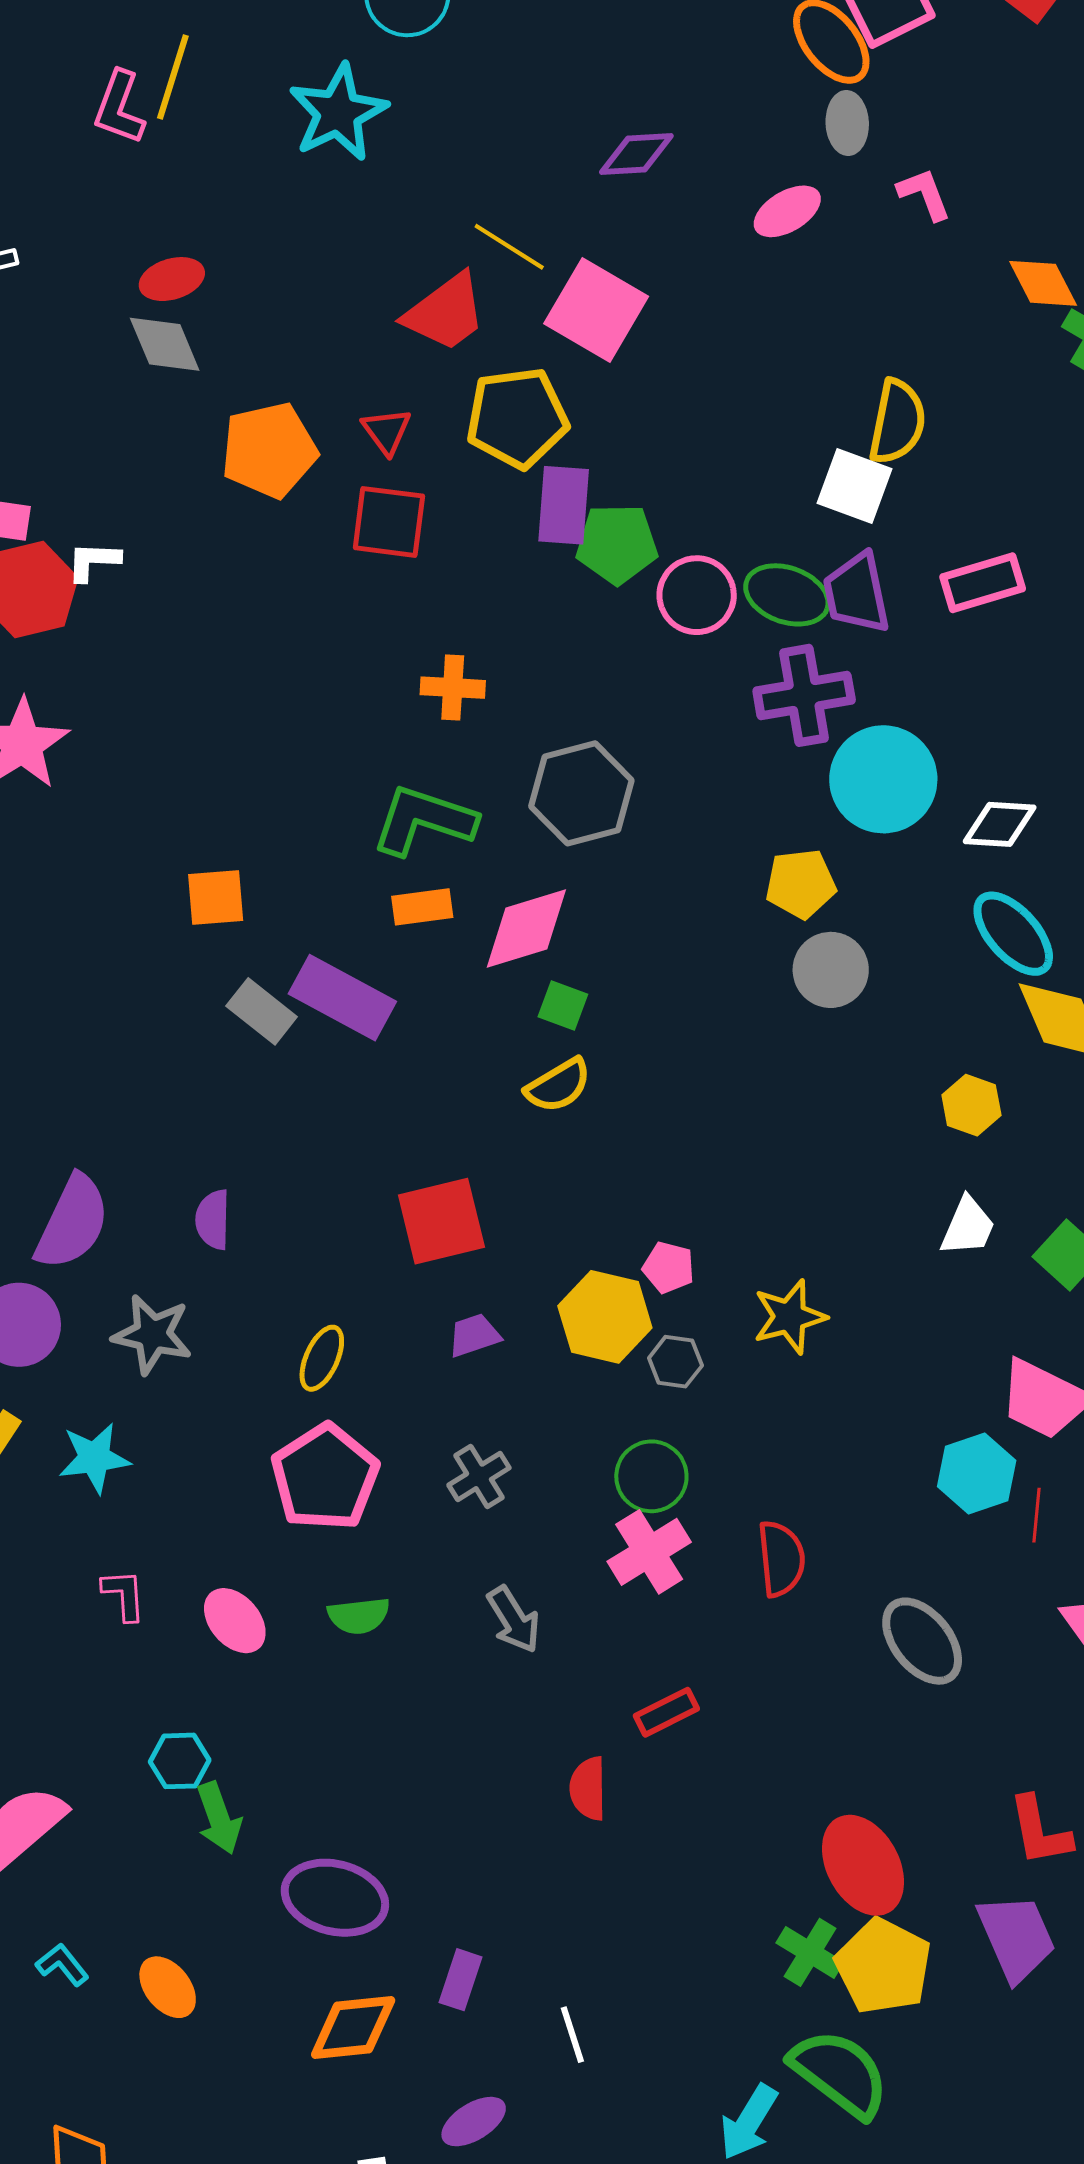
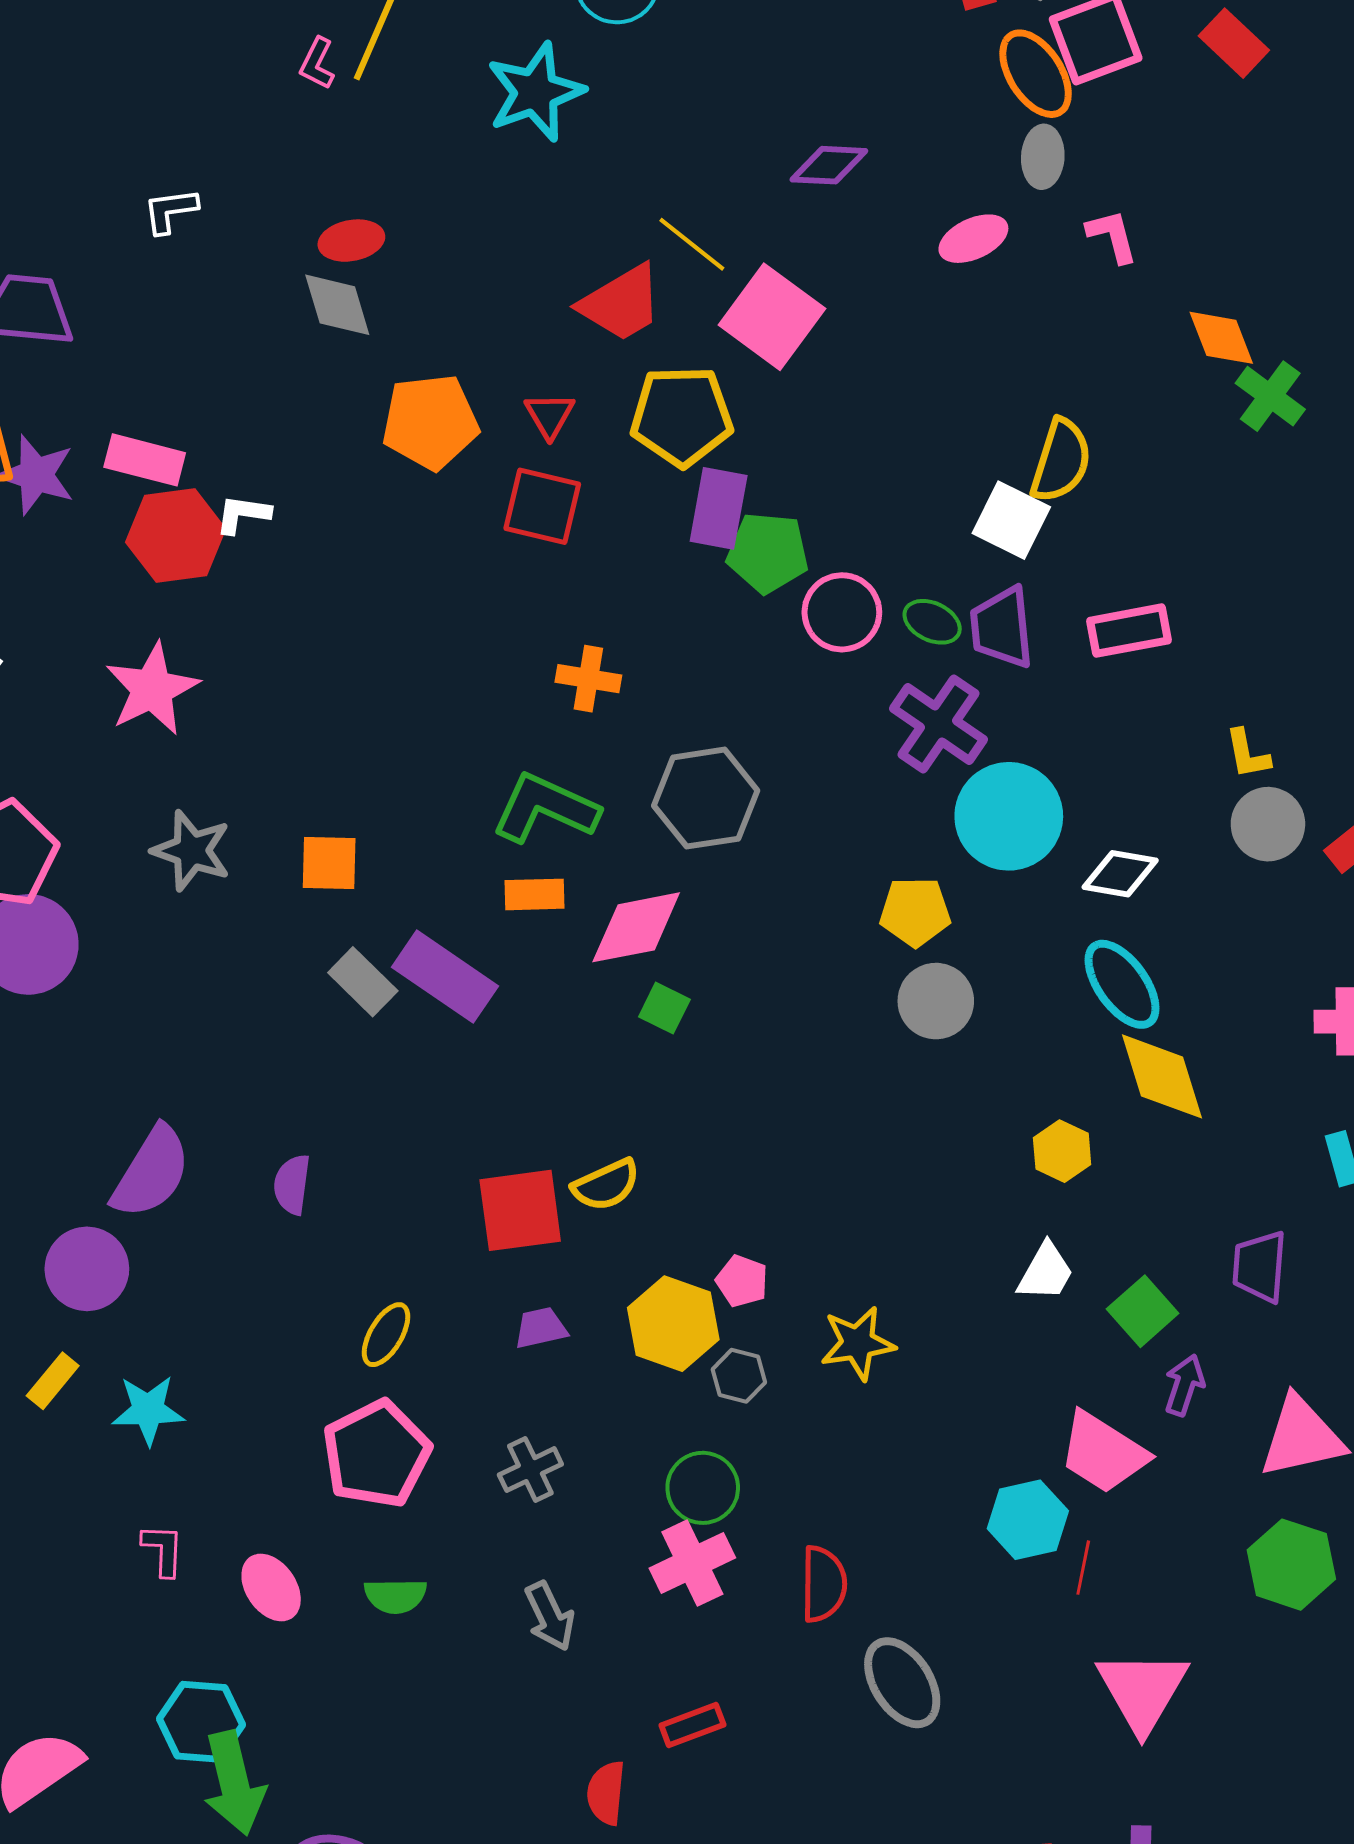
pink L-shape: (119, 107) -> (317, 63), size x0.7
green ellipse: (787, 595) -> (932, 622), size x0.7
purple cross: (804, 695) -> (939, 724), turned 38
yellow semicircle: (558, 1085) -> (606, 1185), moved
gray star: (152, 1334) -> (191, 851), moved
gray ellipse: (922, 1641) -> (902, 1683), moved
cyan hexagon: (180, 1761) -> (201, 1722), size x1.4
green arrow: (219, 1818) -> (234, 1783), size x1.4

